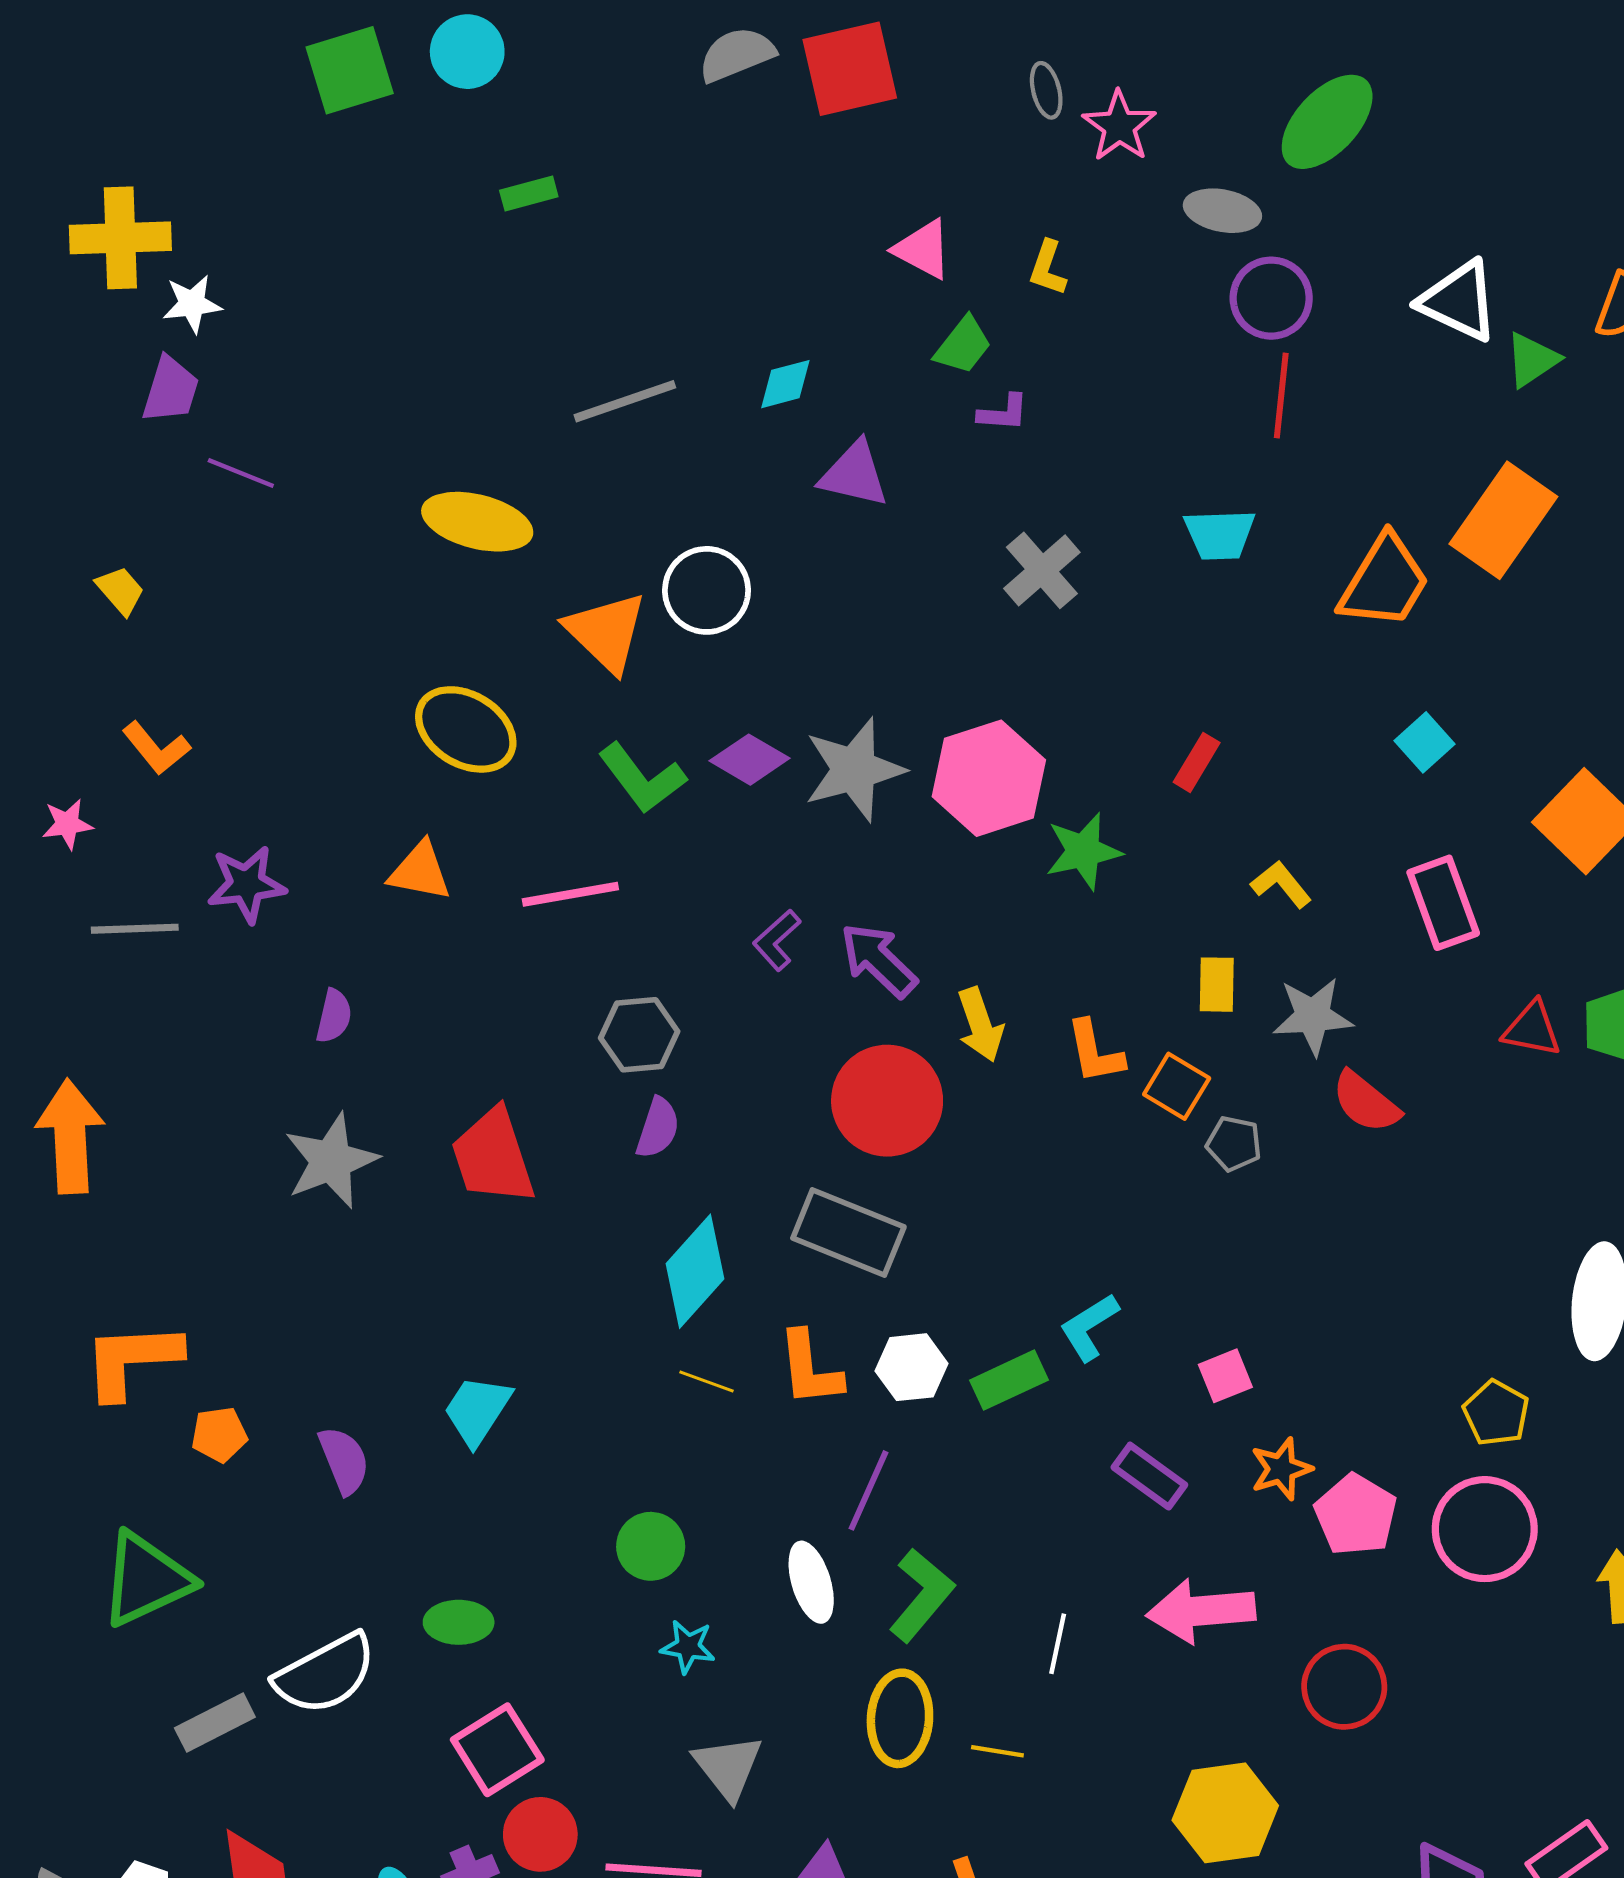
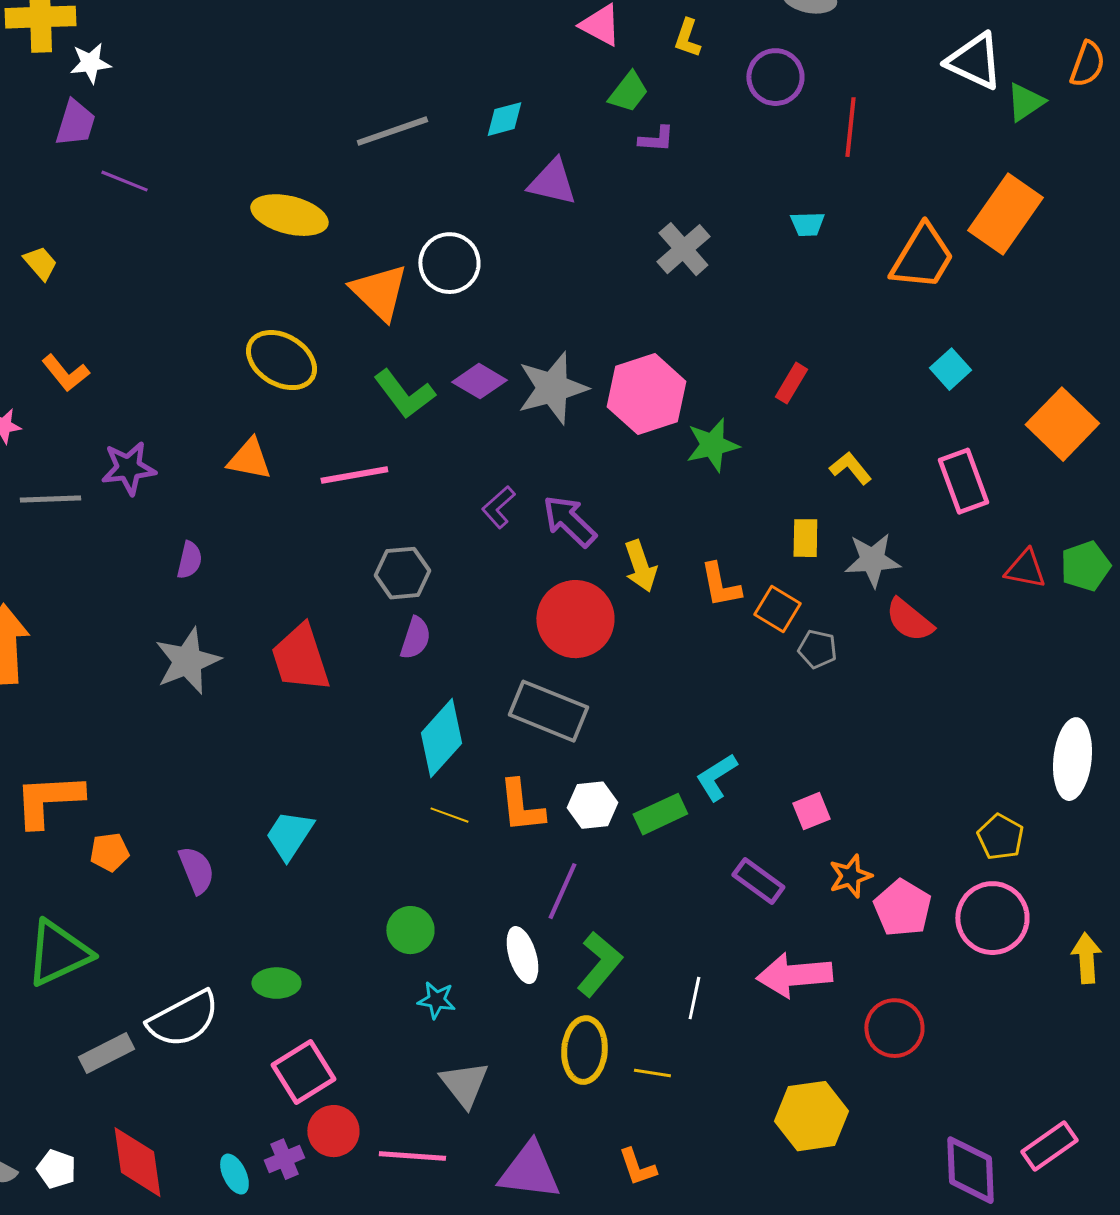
purple circle: (1271, 298) -> (775, 77), moved
cyan trapezoid: (1220, 535) -> (807, 224), size x0.7

